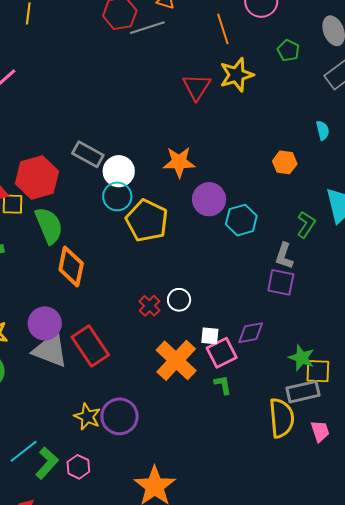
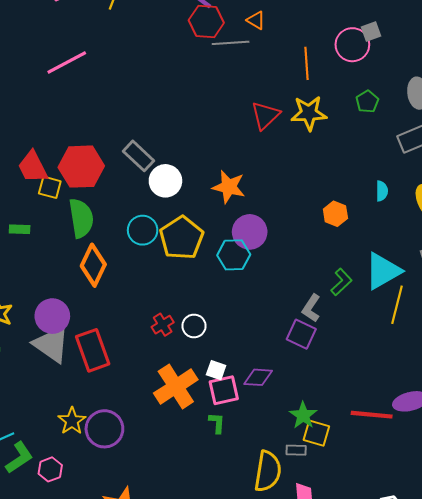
cyan circle: (117, 196) -> (143, 230), moved
cyan hexagon: (241, 220) -> (234, 255), moved
gray rectangle: (303, 392) -> (296, 450), size x0.6

